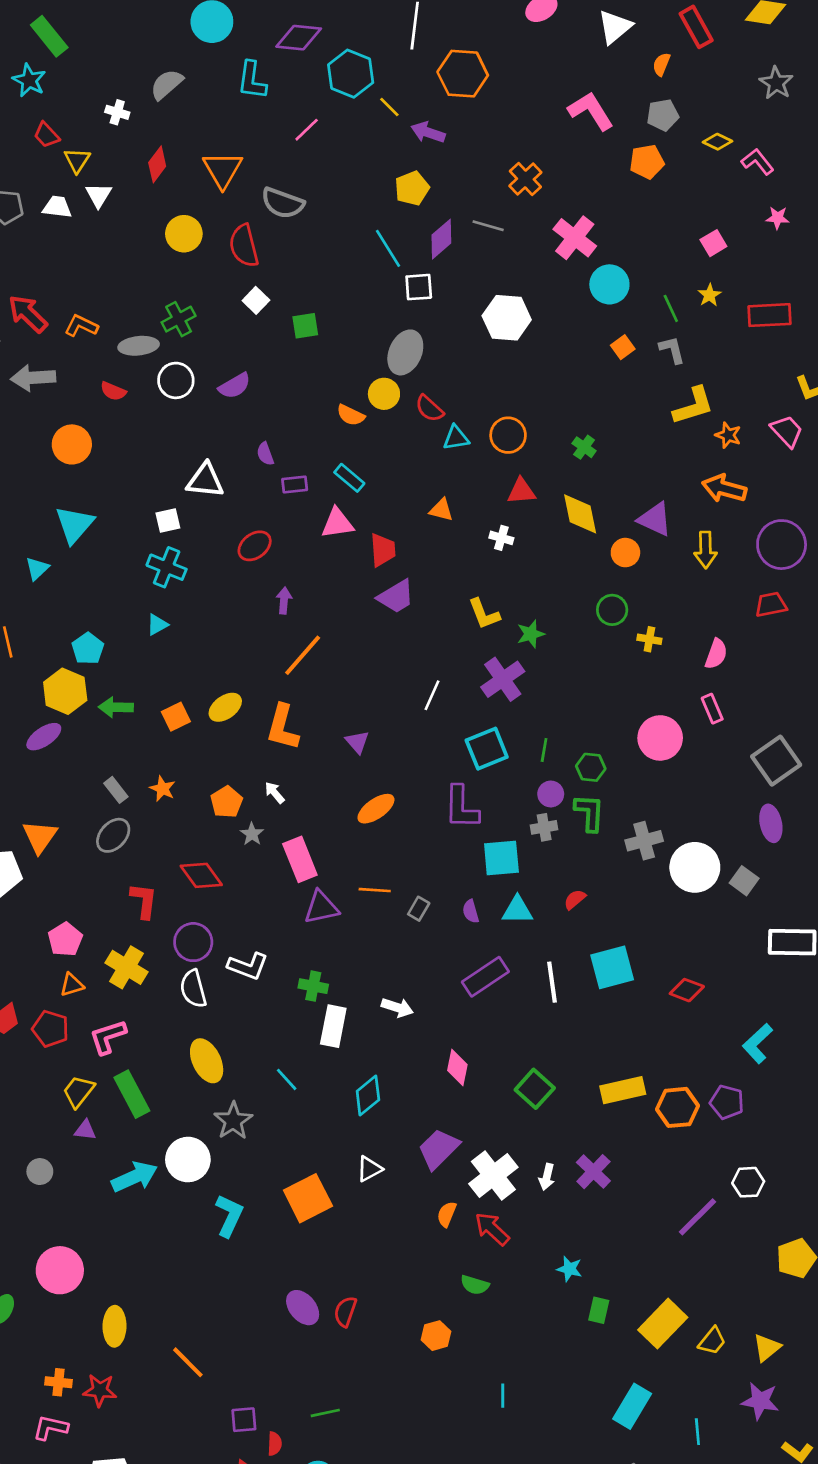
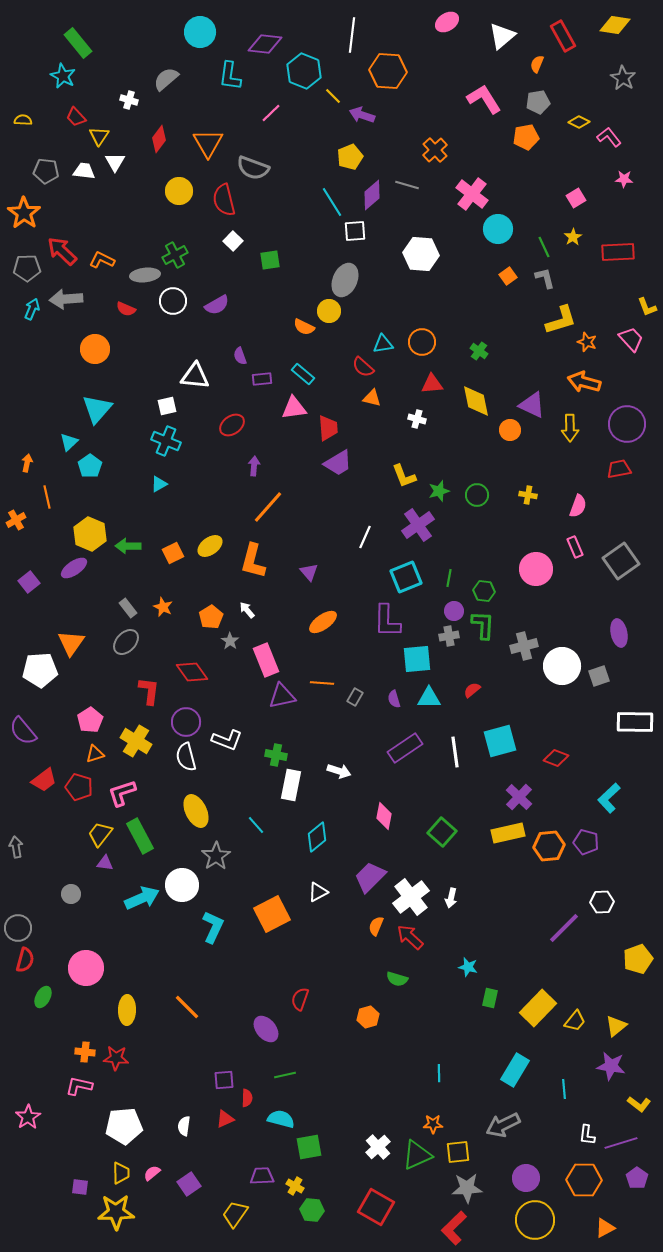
red semicircle: (429, 408) -> (363, 367), moved
green circle: (612, 610) -> (477, 495), moved
cyan pentagon: (88, 649) -> (90, 466), moved
gray square: (776, 761) -> (621, 561), moved
gray square: (744, 881) -> (599, 676), turned 35
purple cross: (593, 1172) -> (519, 797), moved
purple ellipse: (303, 1308) -> (266, 1029), moved
orange line: (188, 1362) -> (187, 1007), moved
cyan line: (503, 1396) -> (439, 1073), moved

